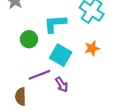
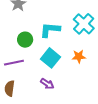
purple line: (39, 75) -> (14, 63), moved
purple arrow: (62, 85) -> (47, 84), turned -32

